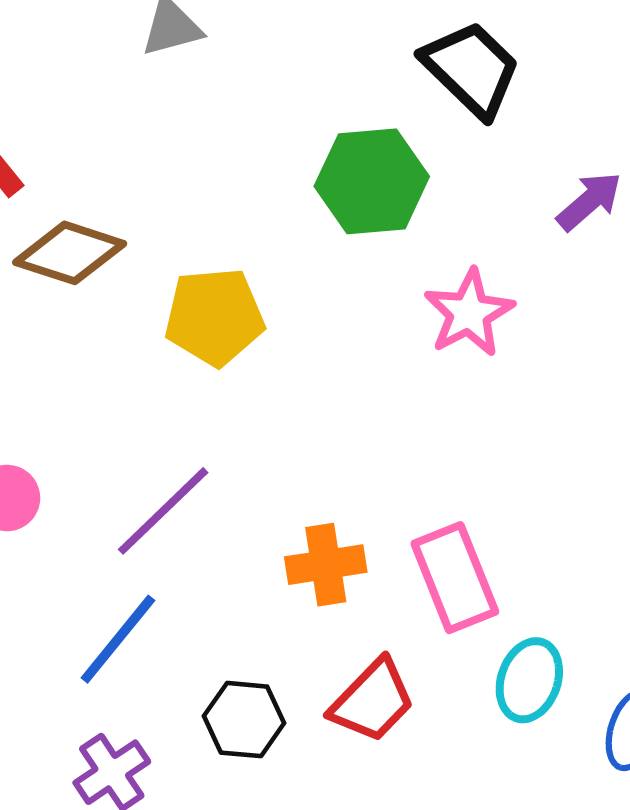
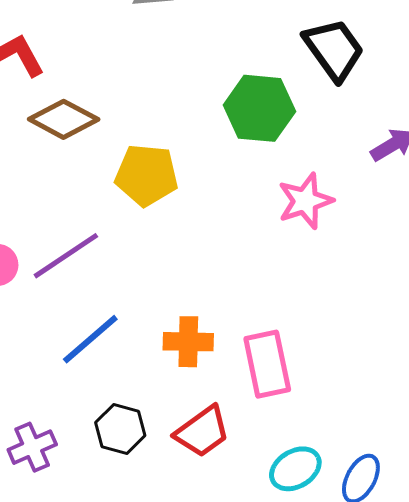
purple line: (163, 511) -> (66, 256), moved
blue line: (118, 639) -> (90, 339), moved
cyan ellipse: (529, 680) -> (295, 469), moved, turned 30

